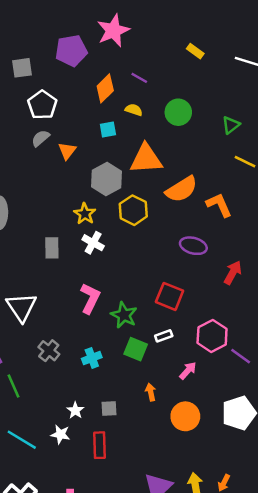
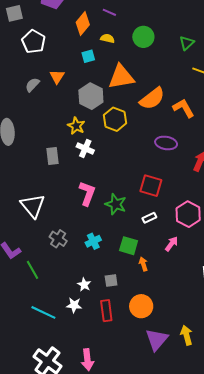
gray semicircle: (40, 138) -> (32, 85), moved
green square: (136, 349) -> (129, 246), moved
orange circle: (185, 416) -> (141, 306), moved

